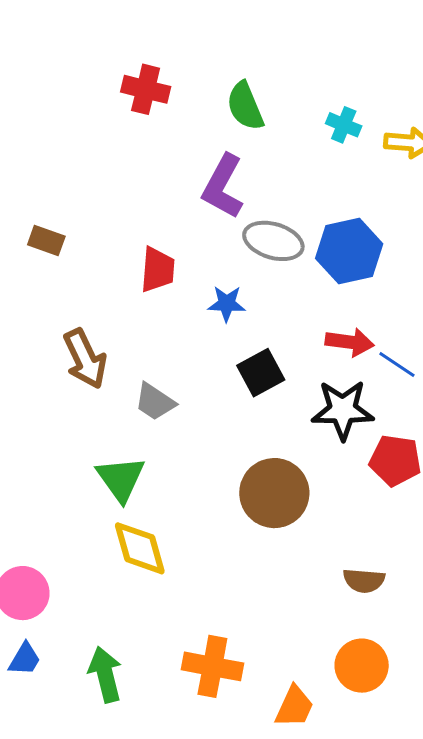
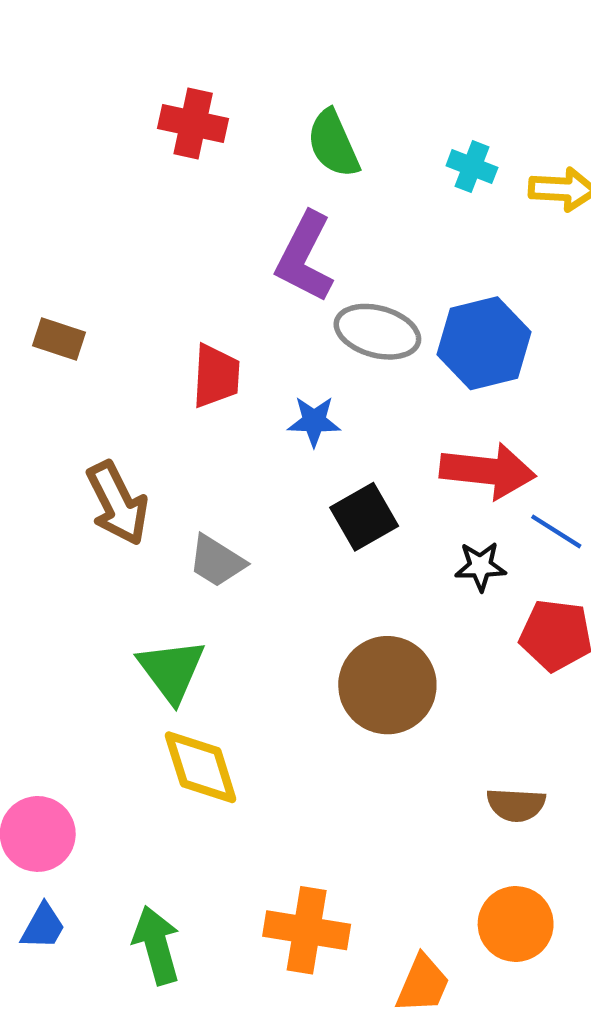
red arrow: (350, 342) -> (488, 471), size x1.4
blue line: (397, 364) -> (556, 531), moved
black star: (343, 410) -> (480, 566), size x0.6

